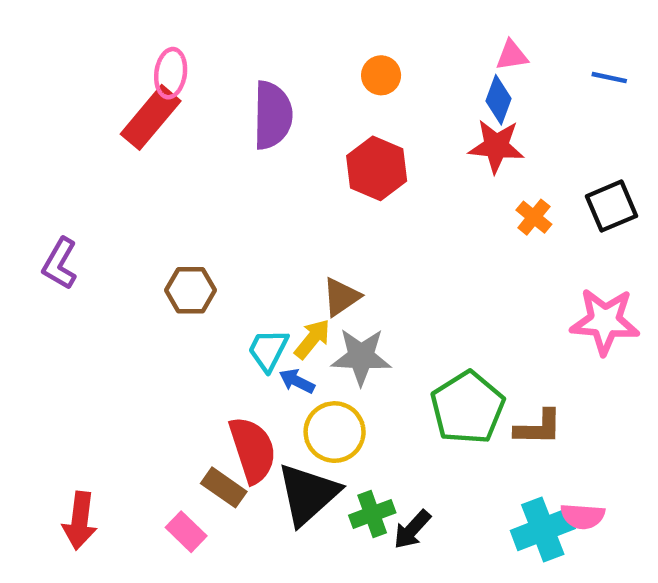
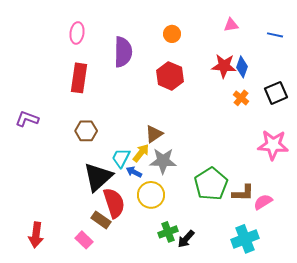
blue diamond: (498, 100) -> (242, 67), moved
red rectangle: (151, 117) -> (79, 78), moved, turned -32
purple L-shape: (60, 264) -> (27, 119), turned 80
black triangle: (308, 494) -> (98, 177), moved
pink semicircle: (583, 516) -> (263, 202), moved, turned 144

